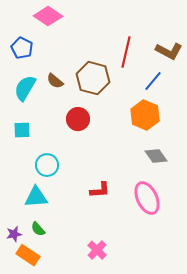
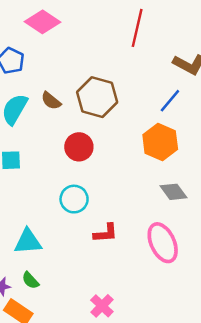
red line: (126, 52) -> (137, 28), moved
cyan circle: (47, 165) -> (74, 199), moved

